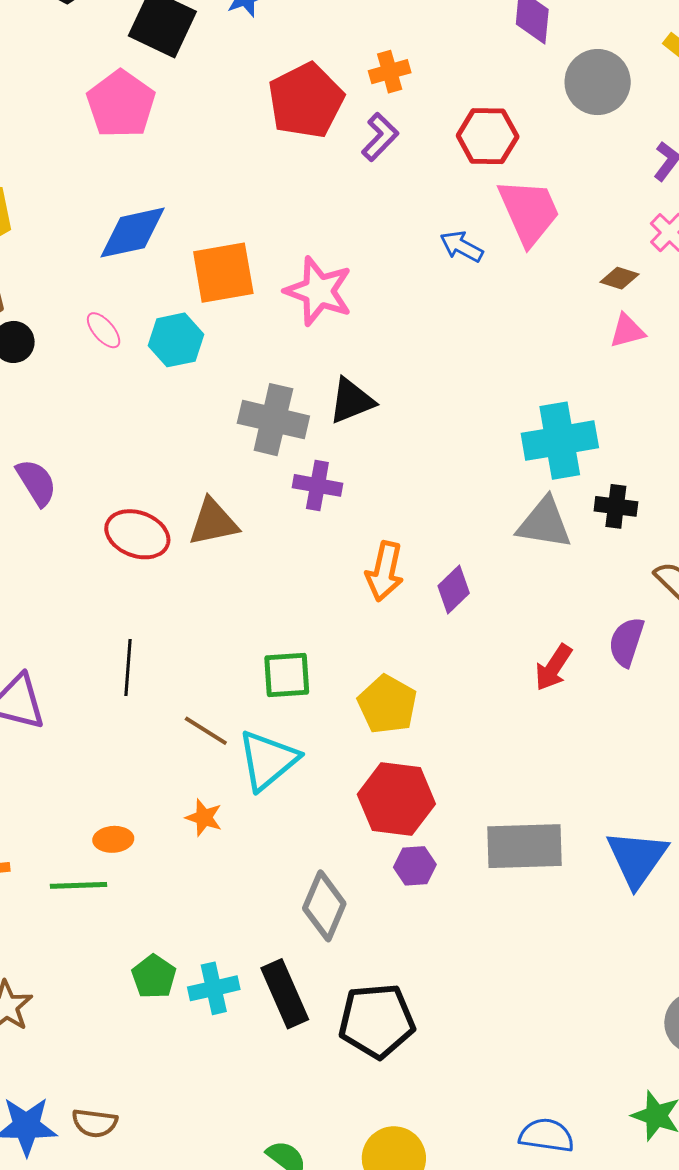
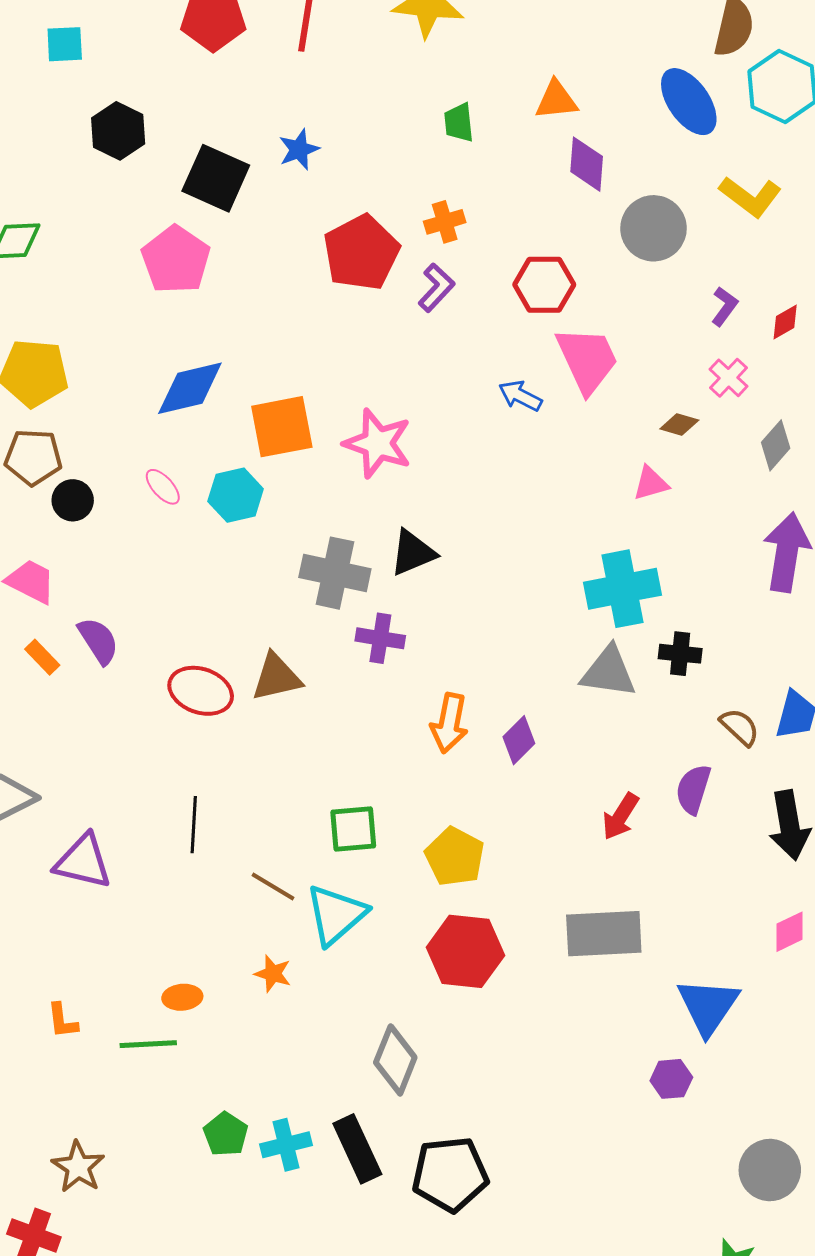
pink triangle: (627, 331) -> (651, 483), moved
gray rectangle: (524, 846) -> (604, 934), moved
purple hexagon: (415, 866) -> (671, 1079), moved

